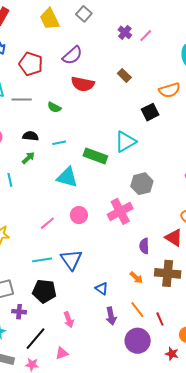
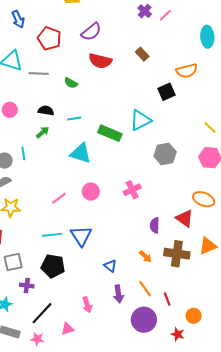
gray hexagon: (142, 184) -> (165, 154), moved
pink cross: (120, 211) -> (132, 190), size x0.7
pink arrow: (69, 320) -> (87, 305), moved

